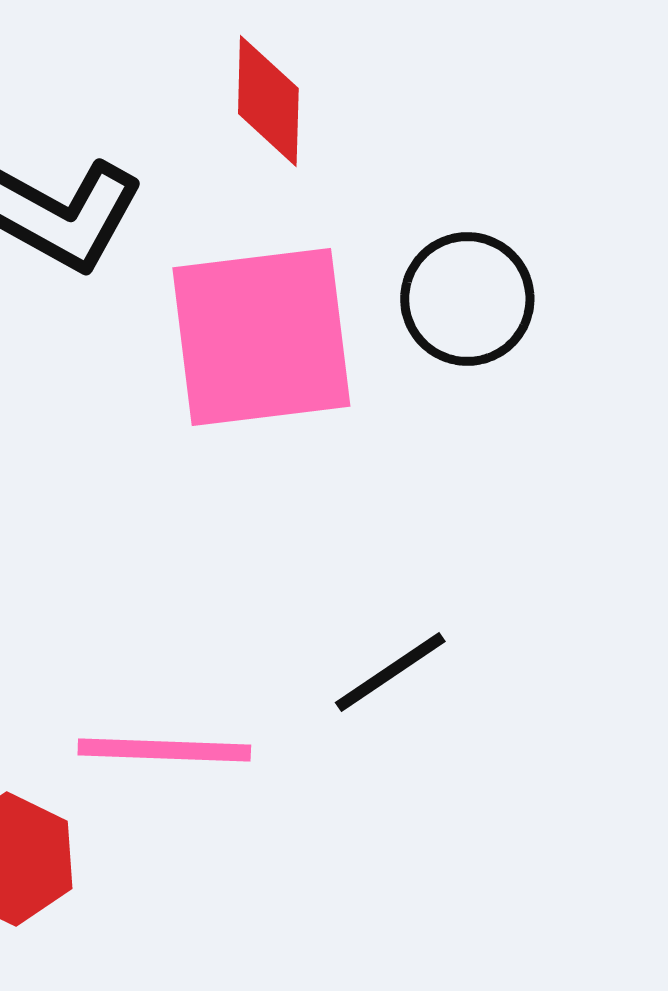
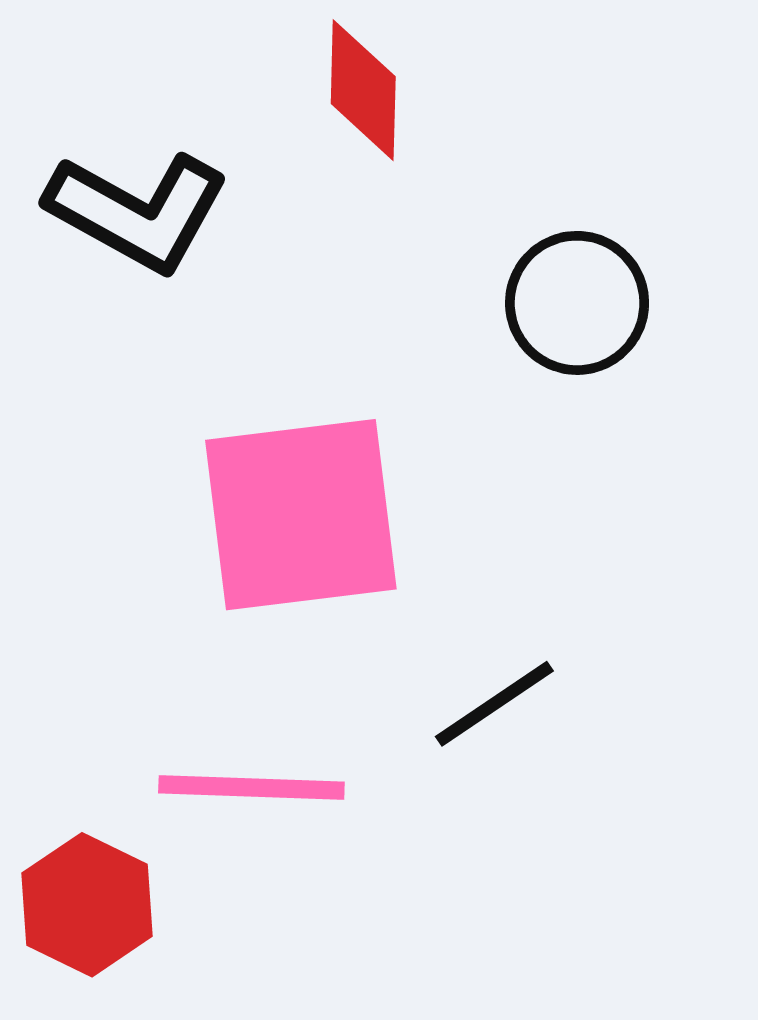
pink square: (261, 337) -> (301, 515), moved

